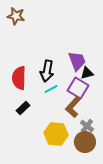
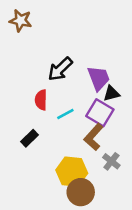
black arrow: (47, 71) -> (60, 69), moved, turned 35
red semicircle: (19, 78) -> (41, 100), moved, size x0.7
brown circle: (85, 142) -> (81, 192), moved

